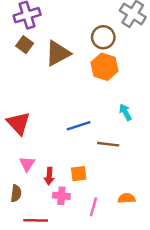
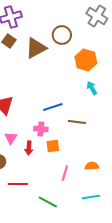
brown circle: (103, 37) -> (62, 35), moved
orange hexagon: (104, 67) -> (86, 60), moved
cyan arrow: (125, 112) -> (92, 88), moved
pink cross: (61, 196) -> (41, 129), moved

